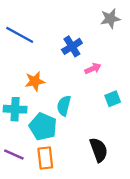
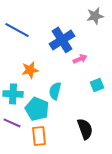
blue cross: (72, 46) -> (62, 40), size x1.4
purple line: (14, 154) -> (12, 123), moved

